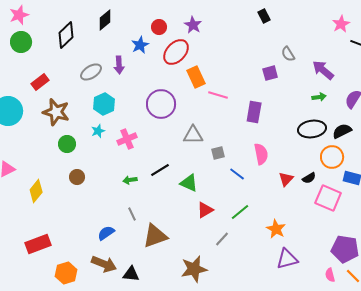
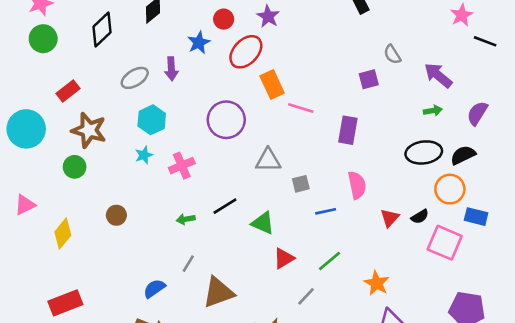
green circle: (67, 144) -> (75, 167), moved
blue line: (237, 174) -> (326, 211), turned -49
gray line: (132, 214) -> (188, 264), turned 56

